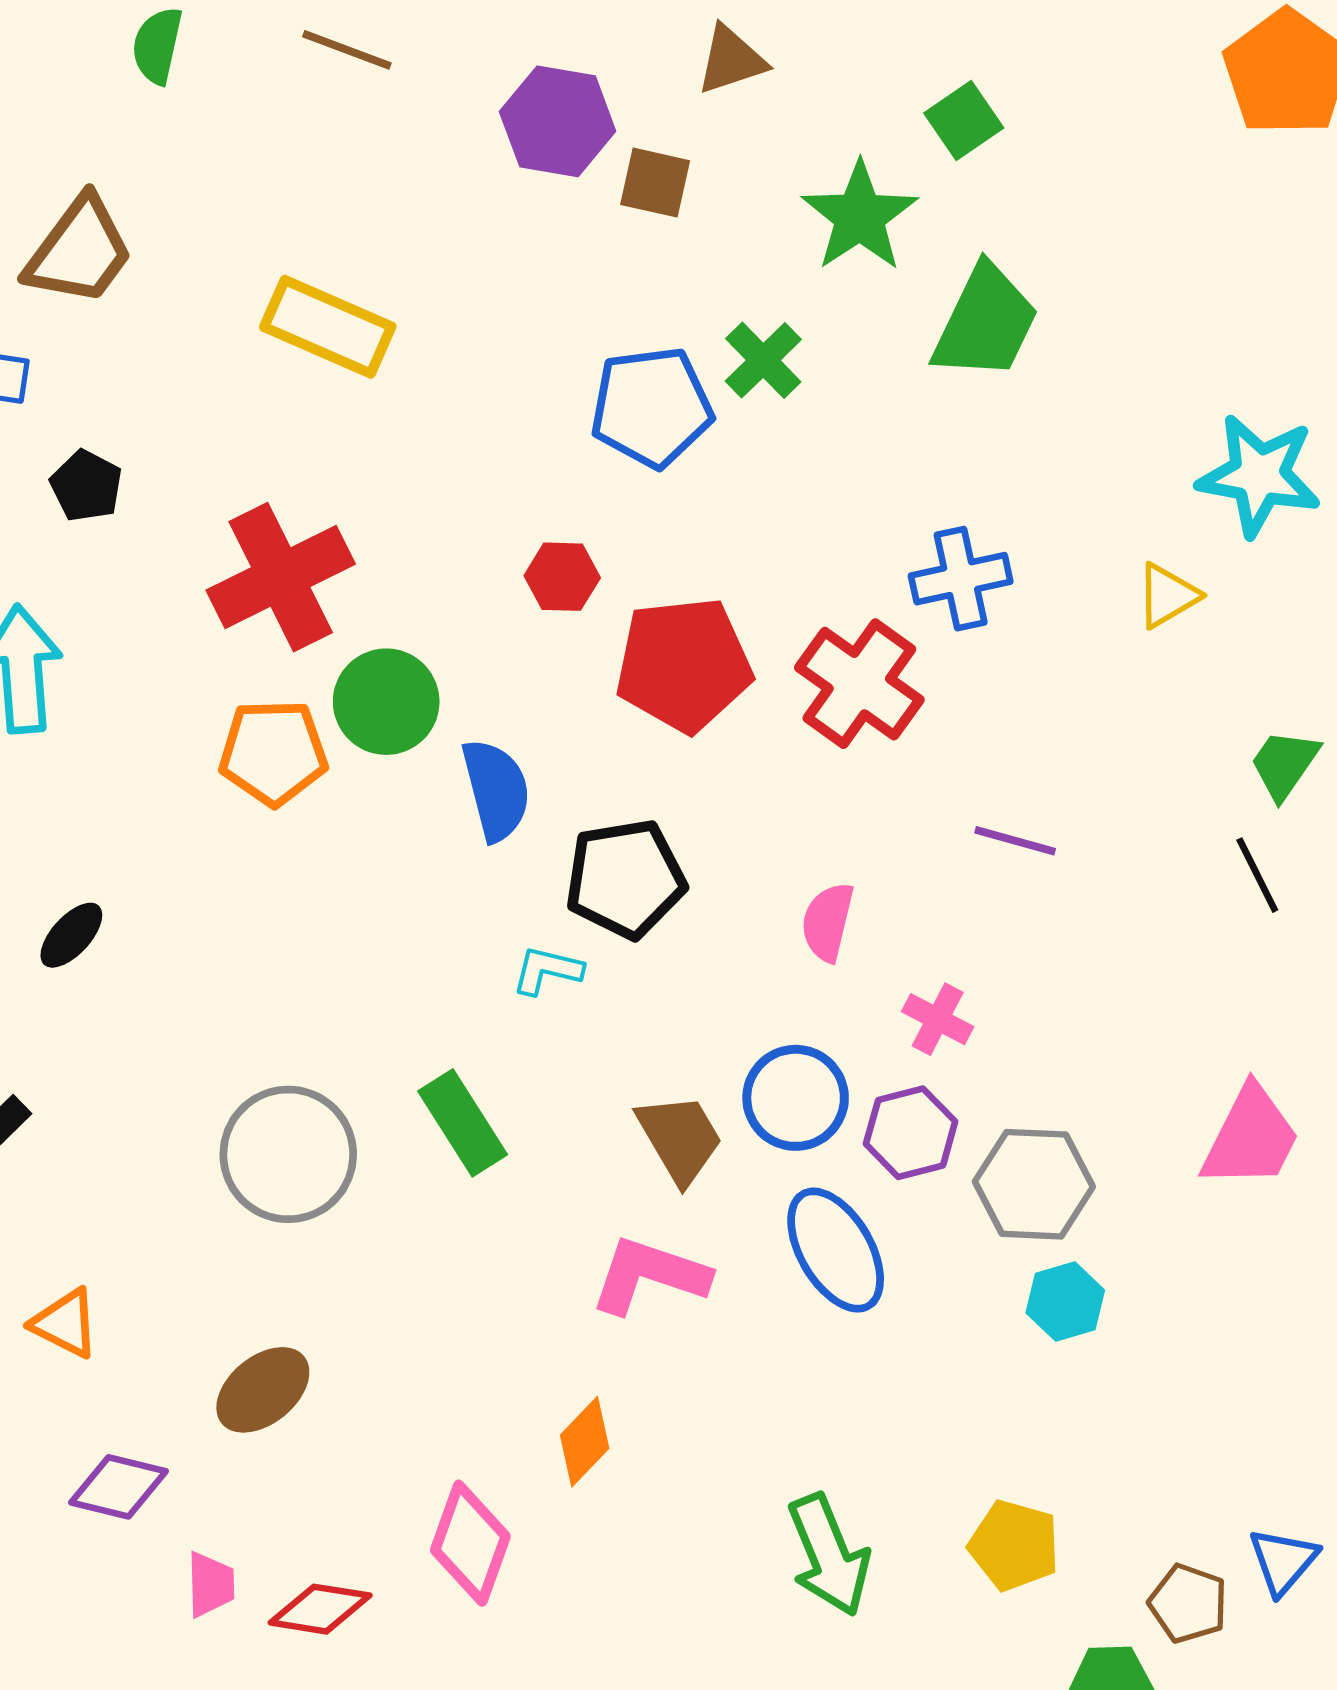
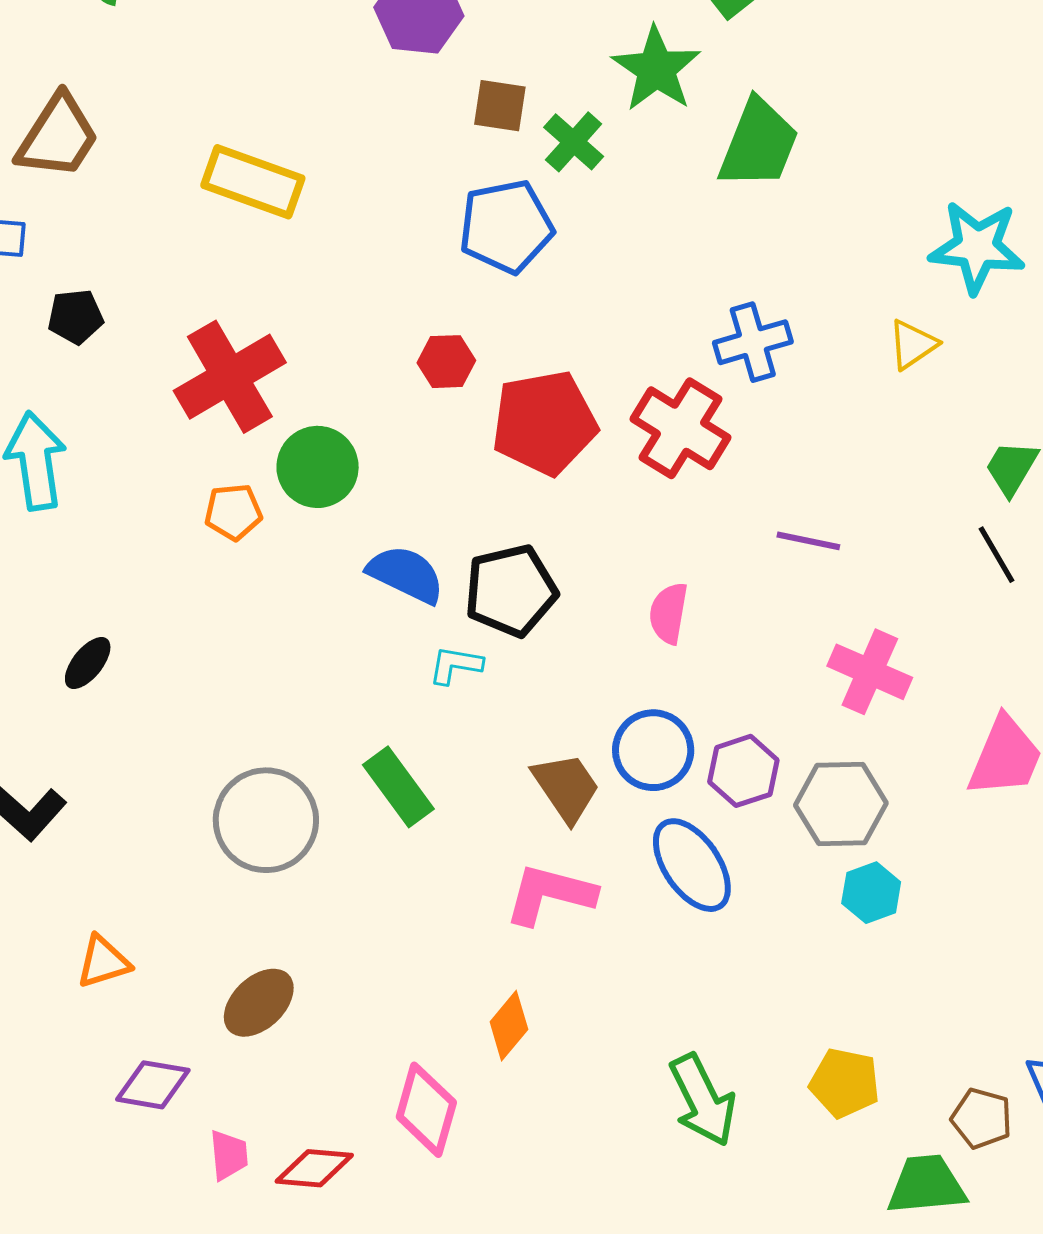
brown square: (655, 183) -> (500, 106), moved
green cross: (763, 360) -> (574, 142), moved
black pentagon: (86, 486) -> (76, 317), turned -30
orange pentagon: (273, 752) -> (233, 512), size x0.7
blue semicircle: (496, 790) -> (406, 574), moved, turned -46
pink cross: (938, 1019) -> (870, 672), moved, size x1.5
orange triangle: (65, 1323) -> (103, 962), turned -40

